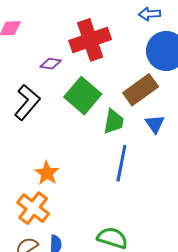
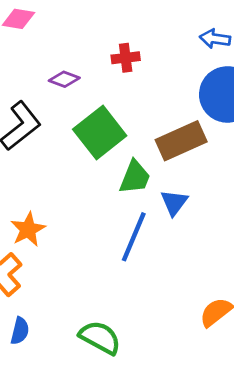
red cross: (90, 40) -> (126, 58), size x0.5
blue triangle: (155, 124) -> (174, 202), moved

